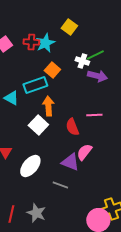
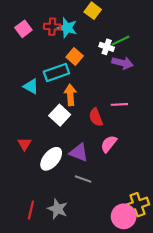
cyan star: (45, 43) -> (67, 28), turned -30
purple triangle: (70, 162) -> (79, 152), moved

